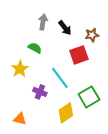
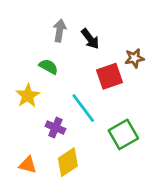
brown star: (92, 35) -> (134, 58), moved
yellow diamond: (66, 113) -> (68, 162), moved

